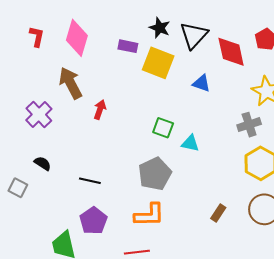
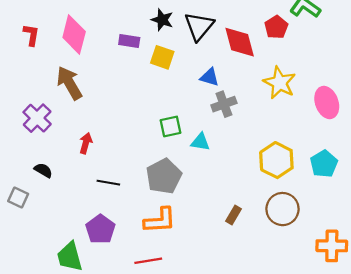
yellow square: (158, 63) -> (162, 57), size x0.7
red arrow: (100, 110) -> (86, 143), moved
gray cross: (249, 125) -> (224, 104), moved
green square: (163, 128) -> (171, 127), turned -30
black line: (90, 181) -> (108, 183), moved

